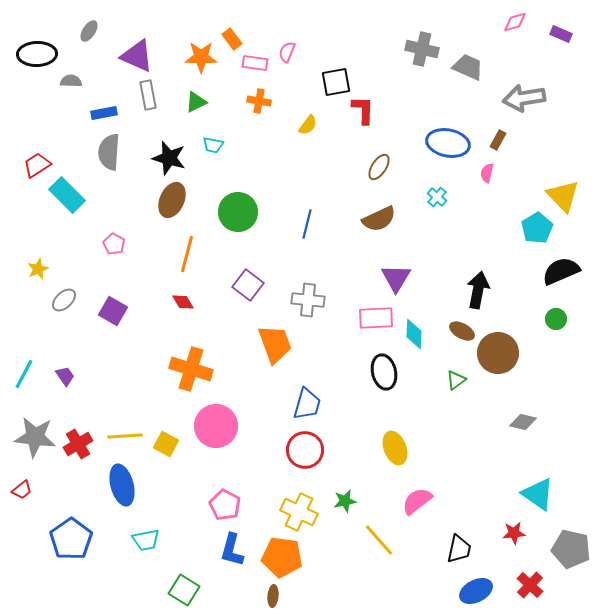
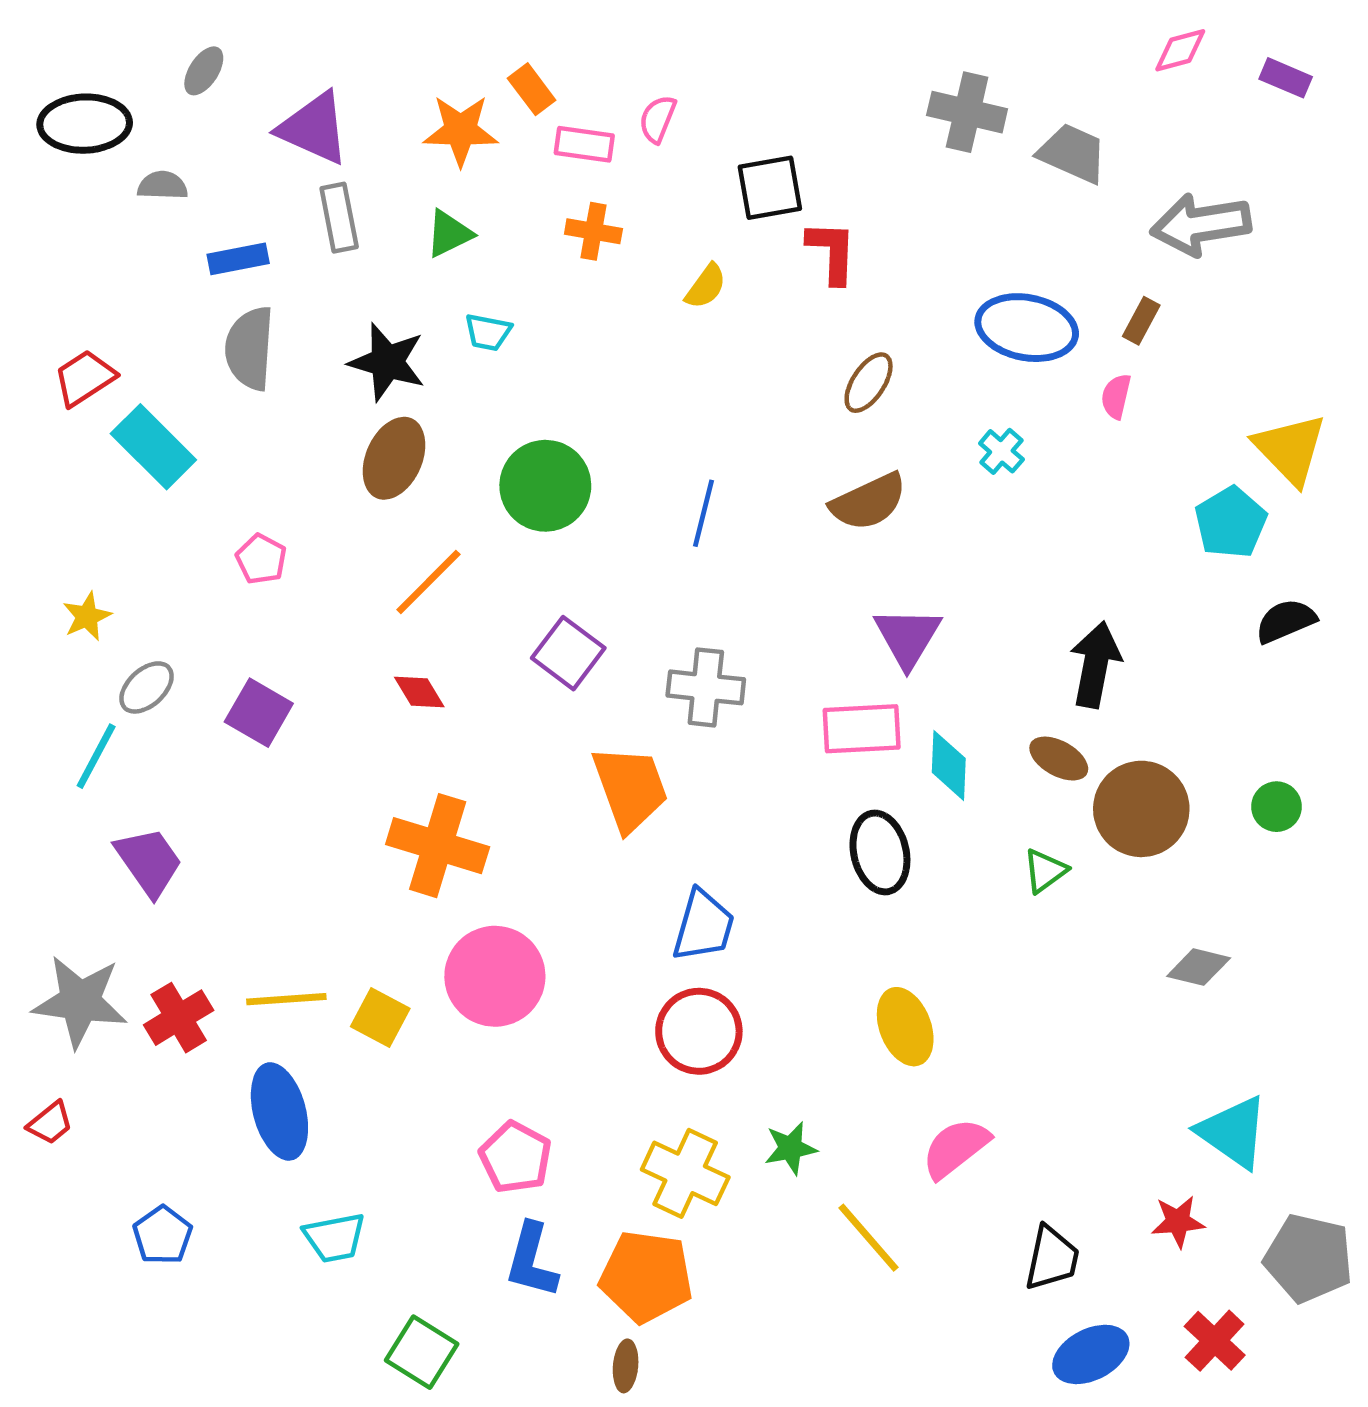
orange line: (187, 254) -> (428, 582), turned 30
black semicircle: (561, 271) -> (1286, 621), size x0.7
green circle: (556, 319) -> (1277, 807), moved
cyan line: (24, 374) -> (96, 756), moved
purple trapezoid: (65, 376) -> (149, 862), size x1.6
blue pentagon: (71, 539) -> (163, 1235), size x0.6

